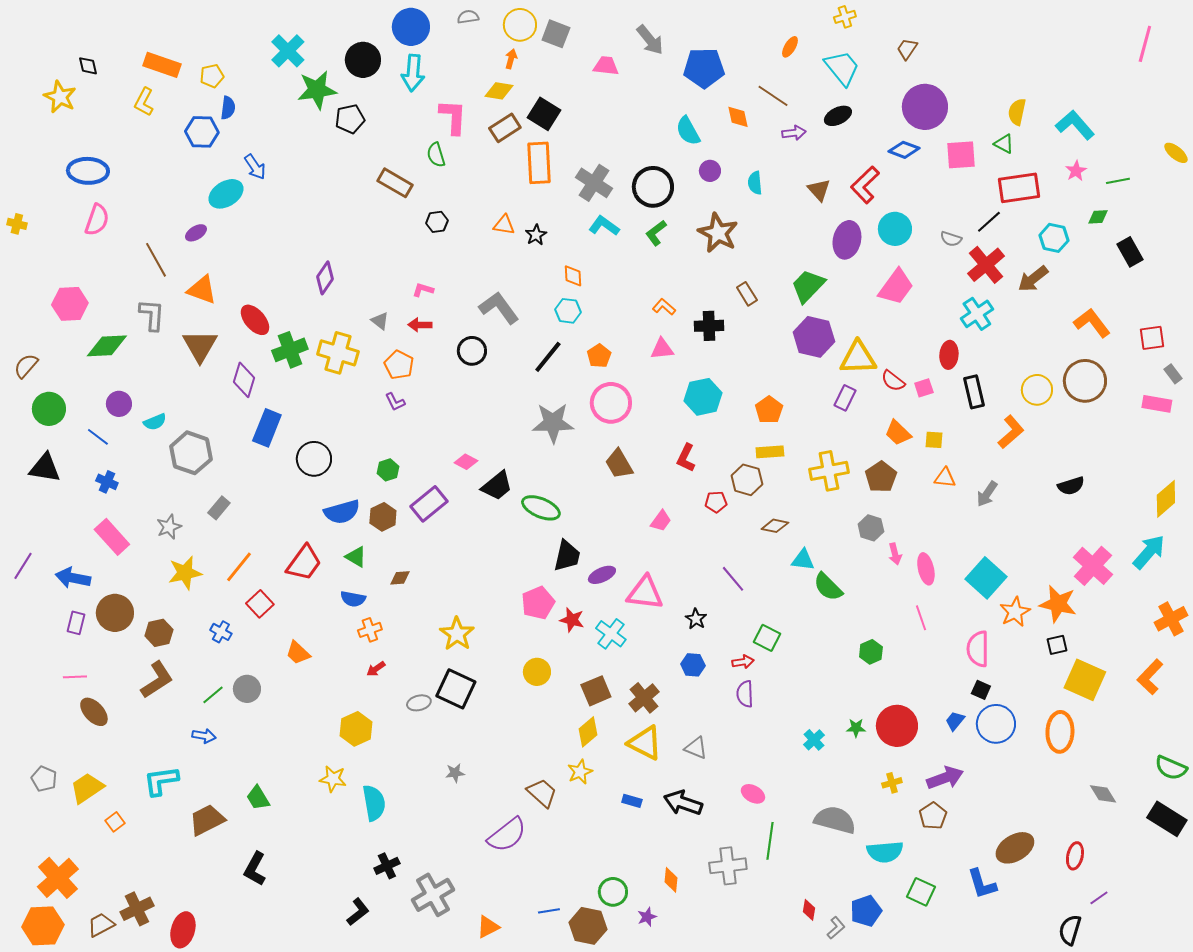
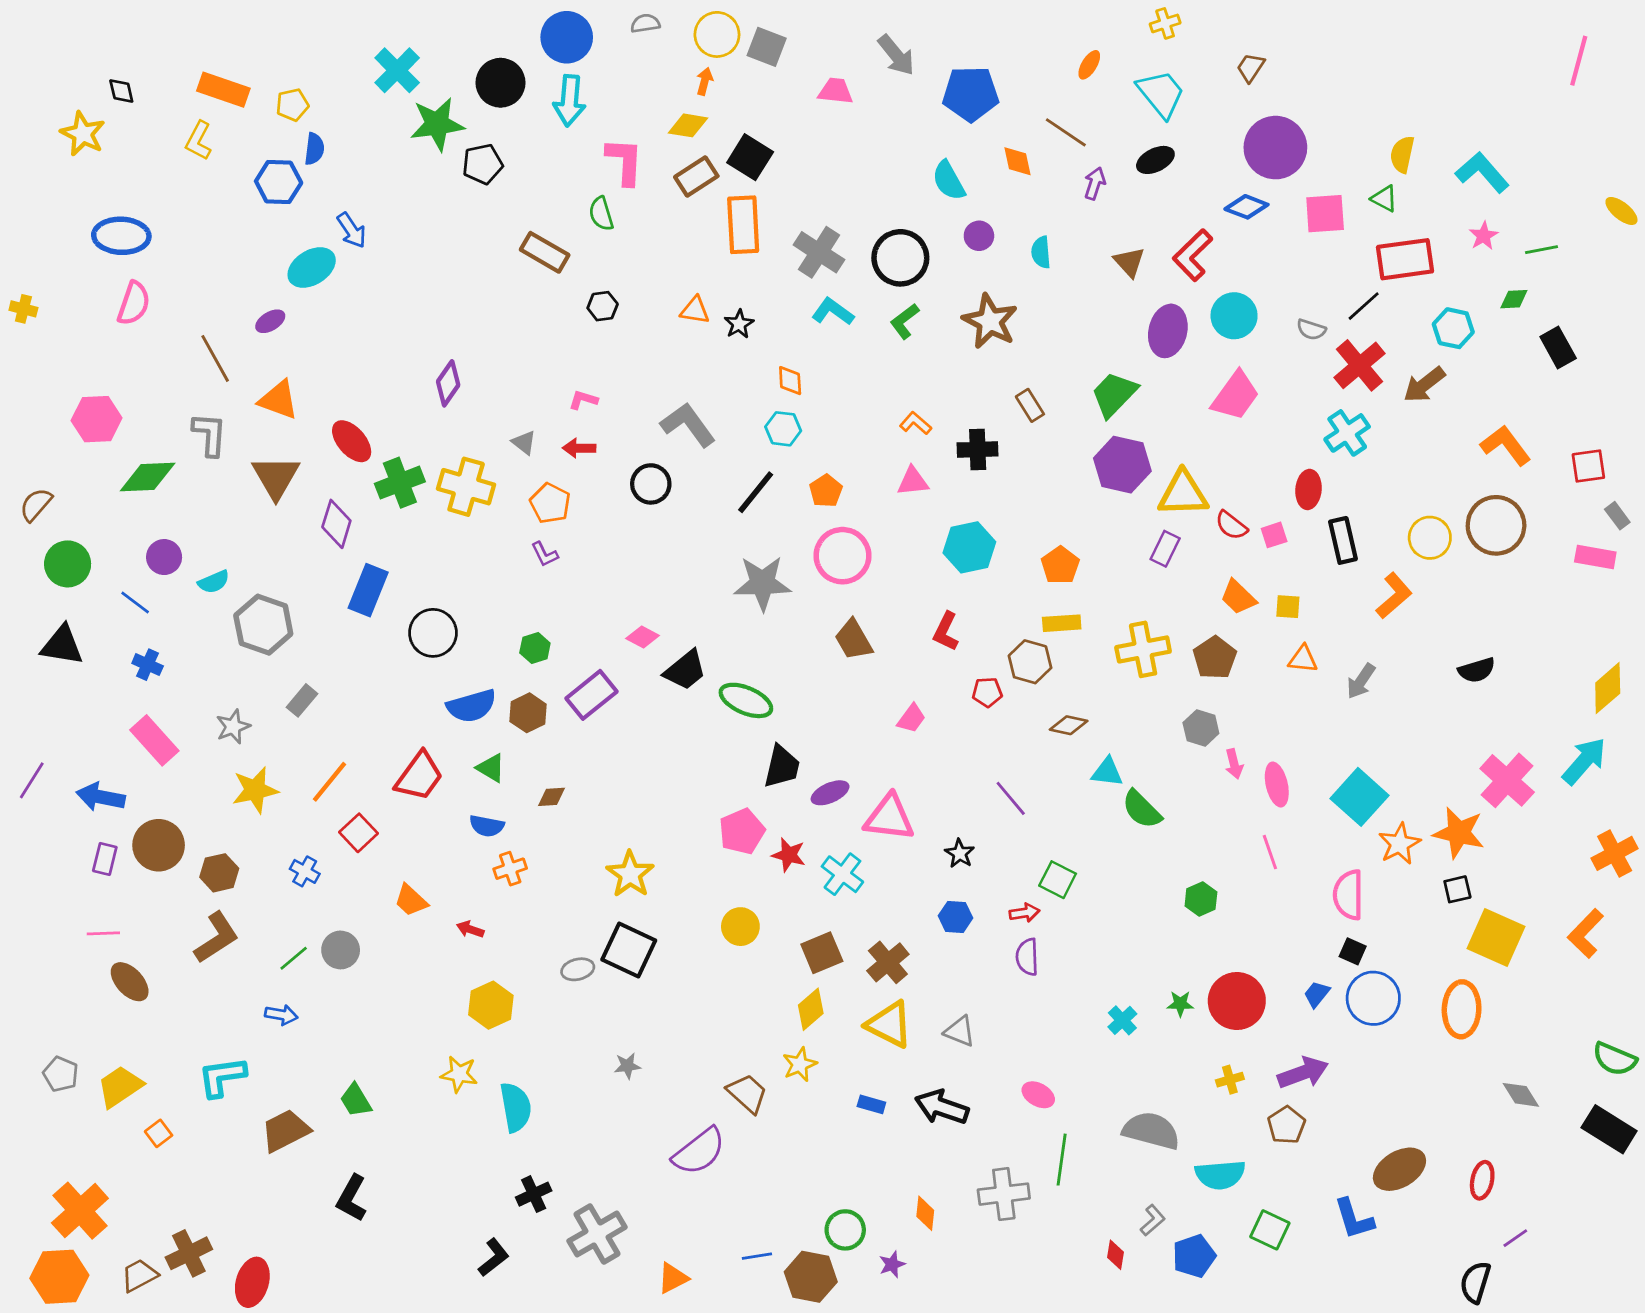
purple arrow: (794, 133) -> (1095, 183), turned -65
red arrow: (376, 669) -> (470, 929), moved, turned 54
gray L-shape: (836, 928) -> (1153, 1220), moved

